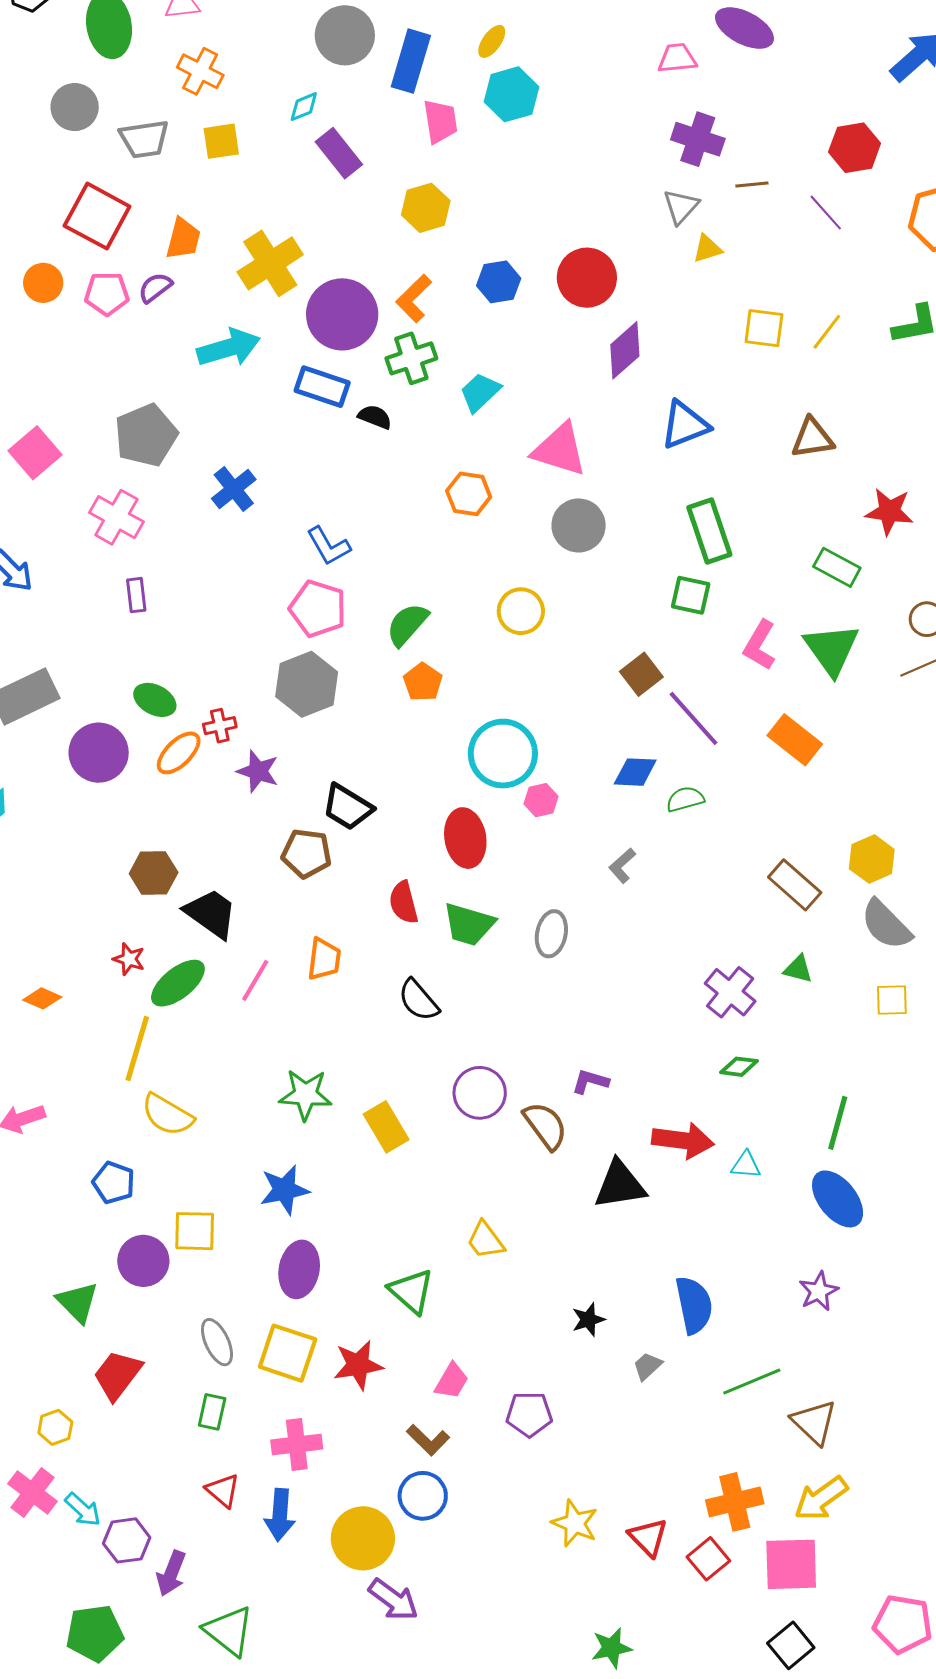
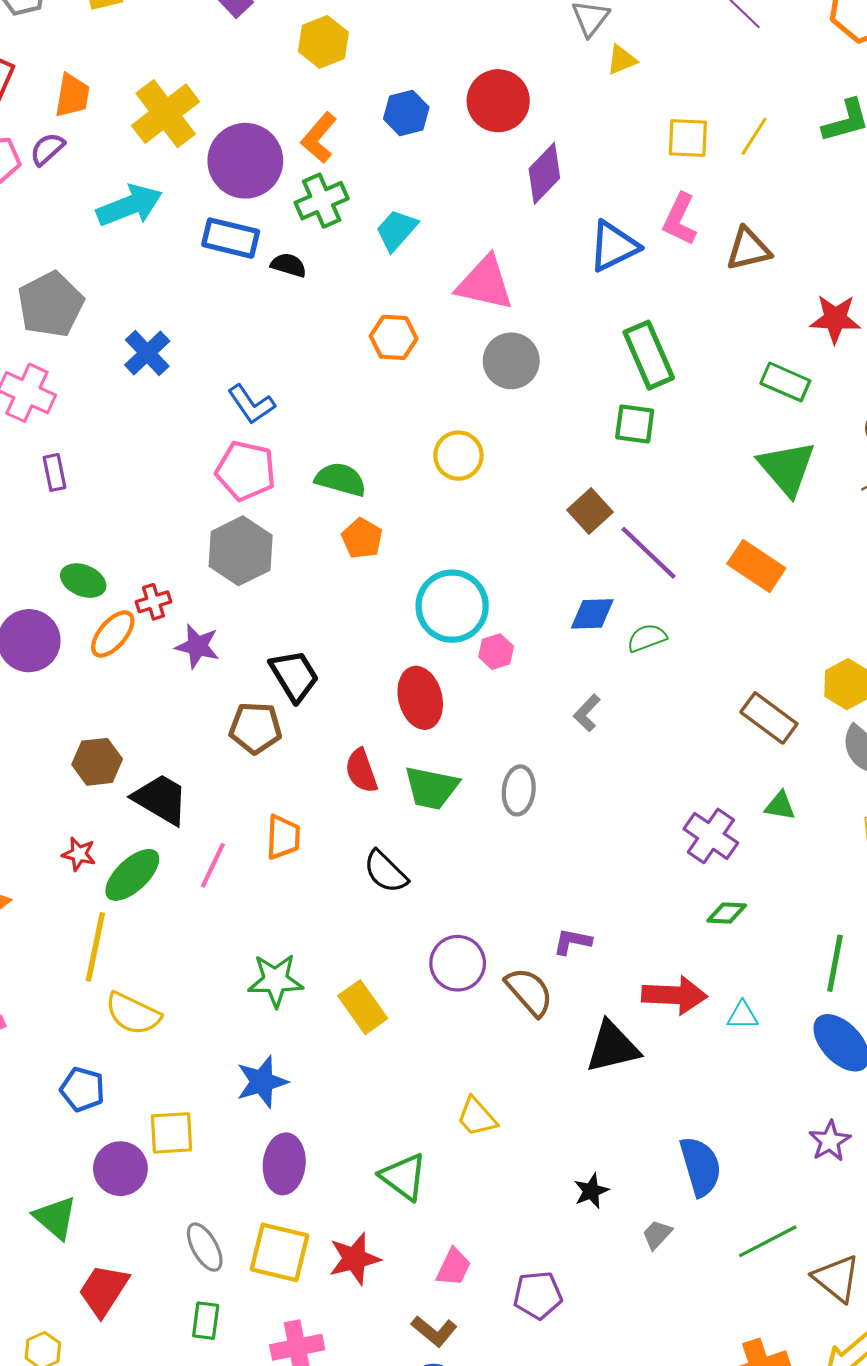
green semicircle: (407, 624) -> (341, 479), turned 69
pink L-shape: (760, 645) -> (680, 219), moved
black trapezoid: (348, 807) -> (294, 676), turned -148

